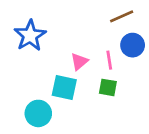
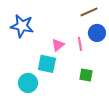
blue star: (30, 36) -> (22, 26), turned -30
green square: (108, 87) -> (86, 75), moved

